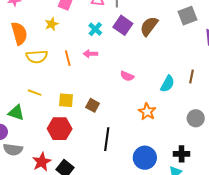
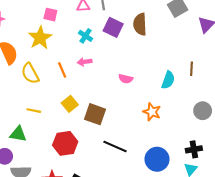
yellow star: (52, 24) -> (40, 38), size x1.6
brown semicircle: (149, 26) -> (140, 24), turned -30
yellow semicircle: (37, 57) -> (30, 73), turned 75
yellow square: (66, 100) -> (70, 104), moved, turned -35
brown square: (93, 105) -> (95, 114), size x1.5
black line: (107, 139) -> (115, 146), turned -65

